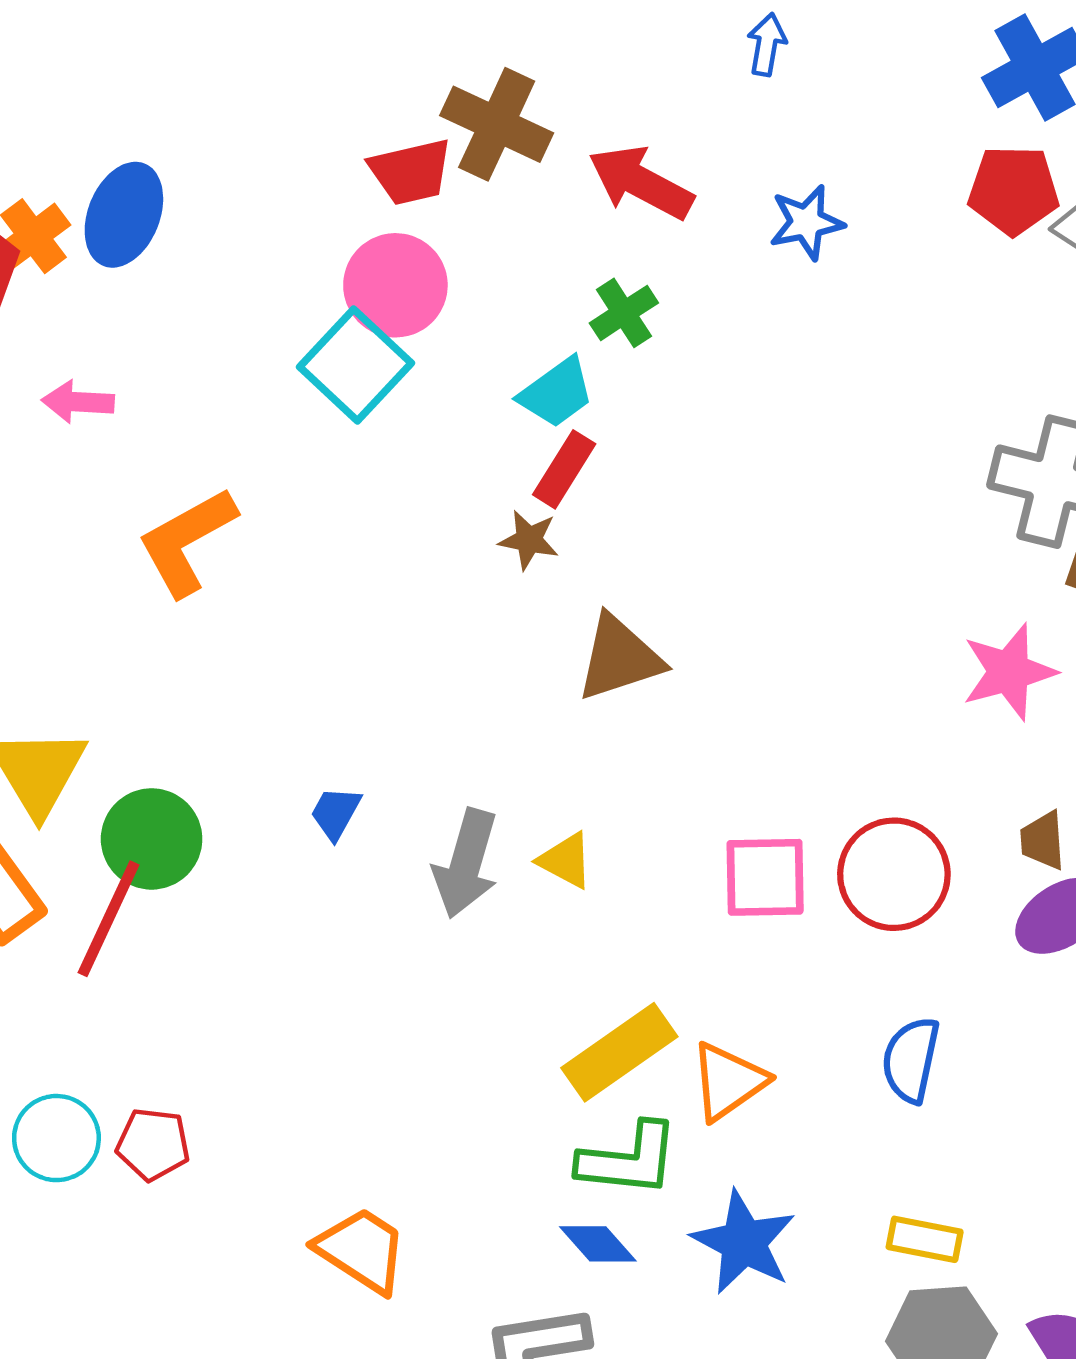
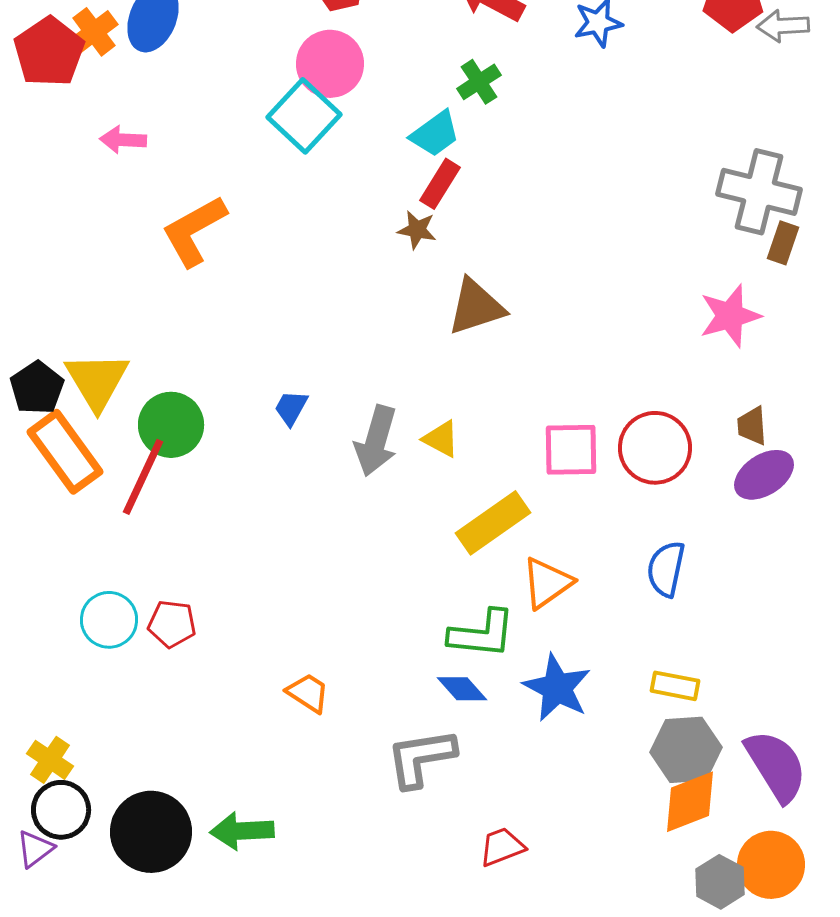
yellow rectangle: (619, 1052) -> (493, 523), moved
orange trapezoid: (362, 1250) -> (308, 693), size x0.7

